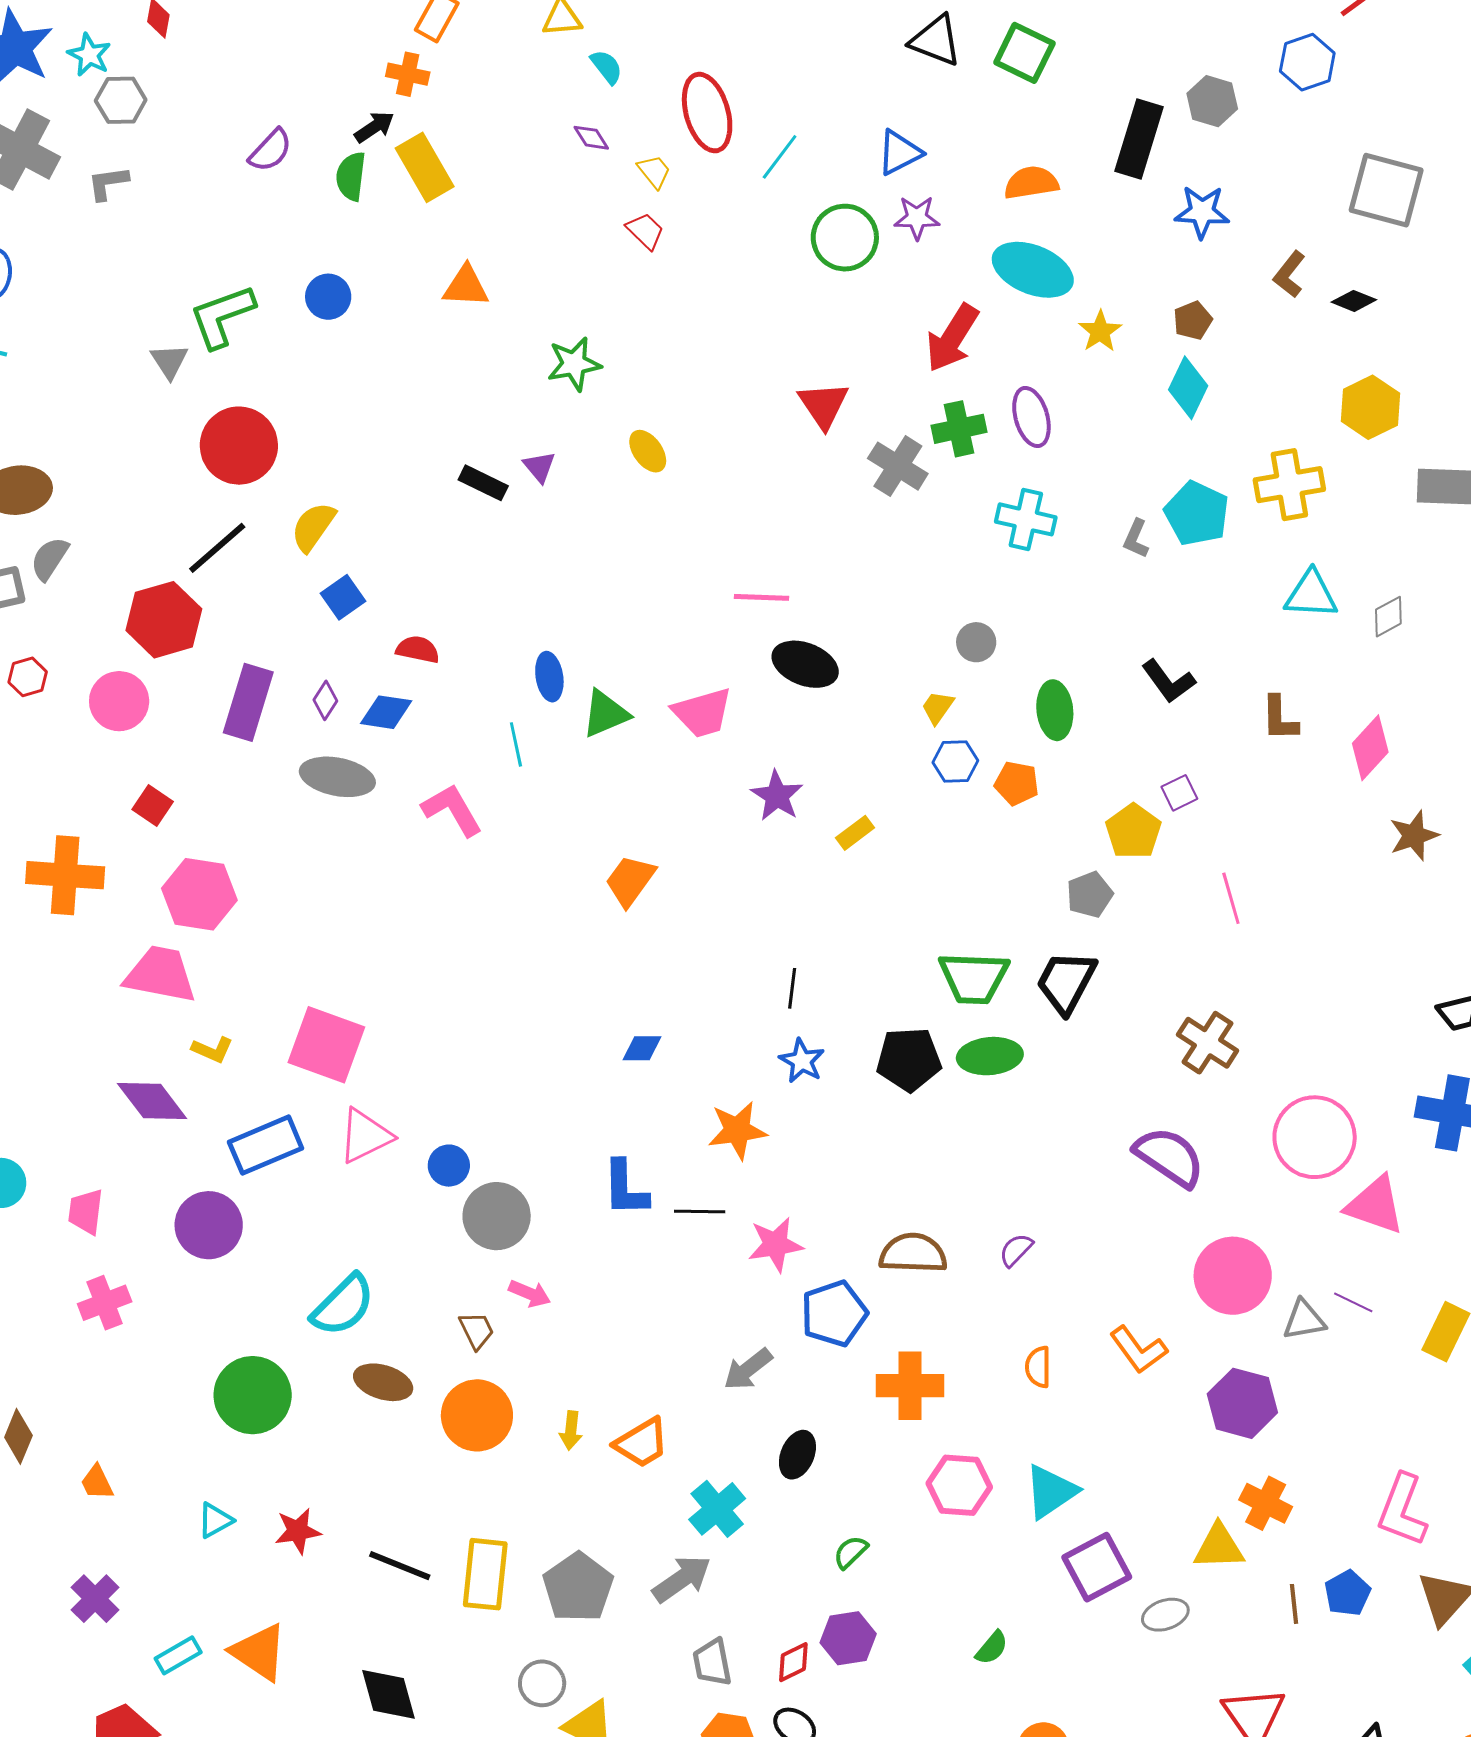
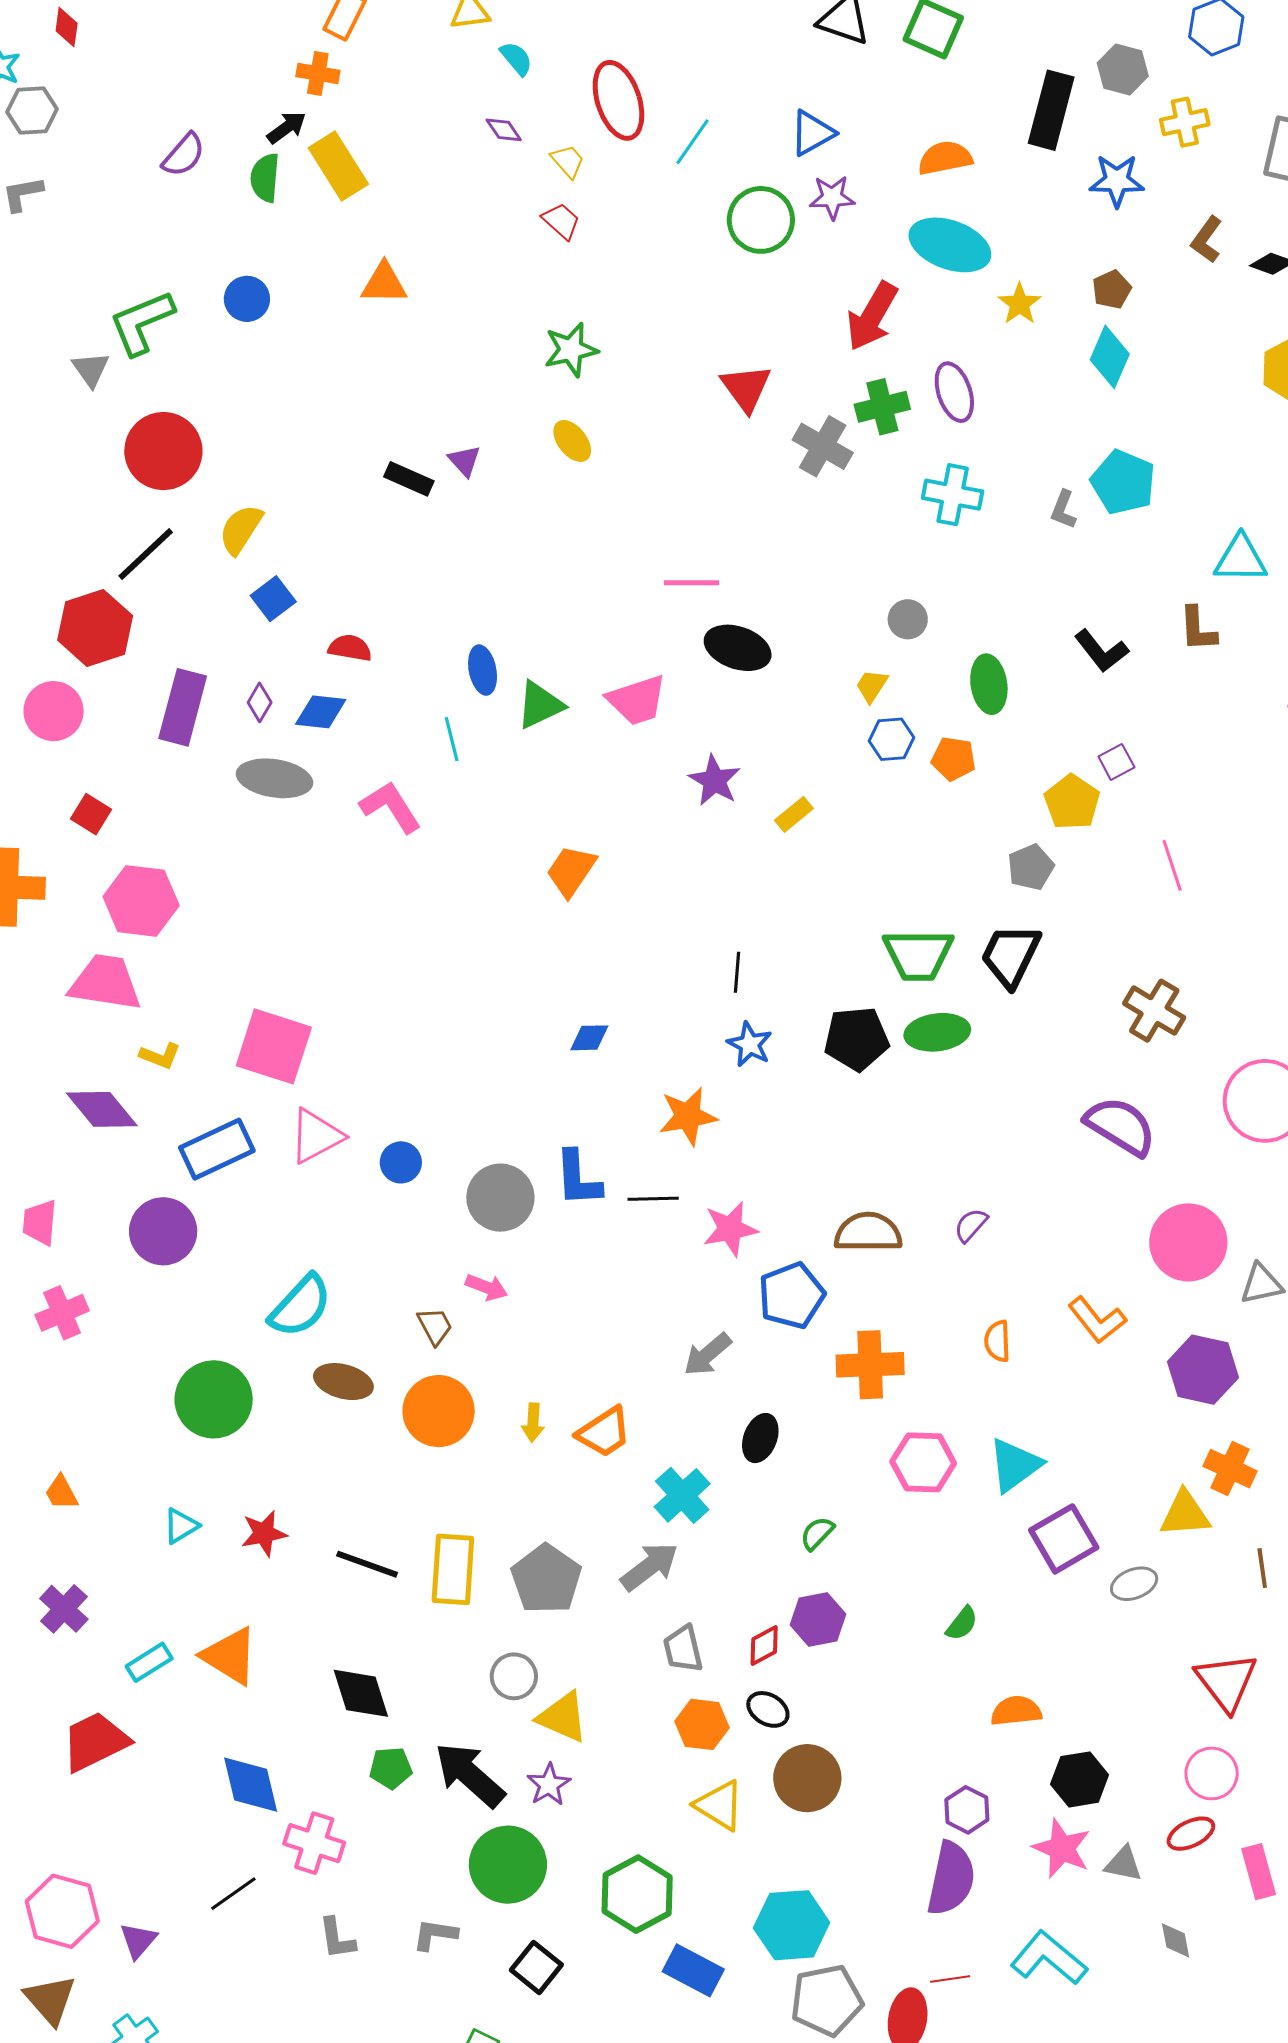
green star: (574, 364) -> (571, 350), moved
yellow cross: (1289, 485) -> (1185, 122), moved, size x0.7
brown L-shape: (1280, 718) -> (1198, 629), moved
gray circle: (497, 1216) -> (500, 1198), moved

